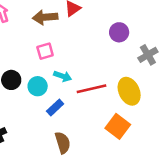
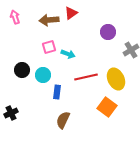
cyan arrow: (63, 76) -> (68, 54), moved
blue rectangle: (55, 108) -> (57, 92), turned -40
brown semicircle: (63, 143) -> (63, 120), turned -138

